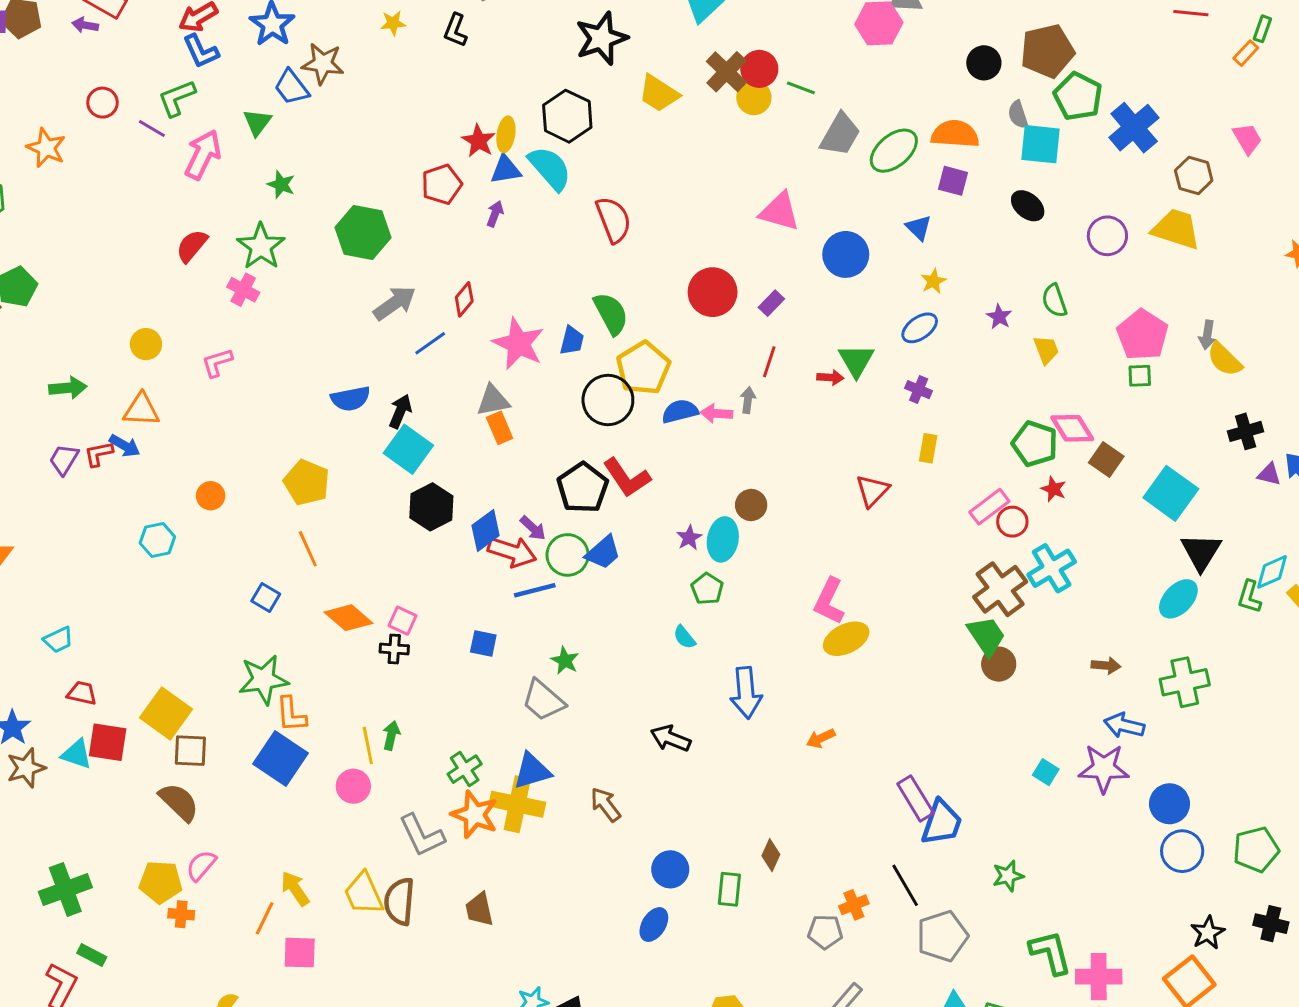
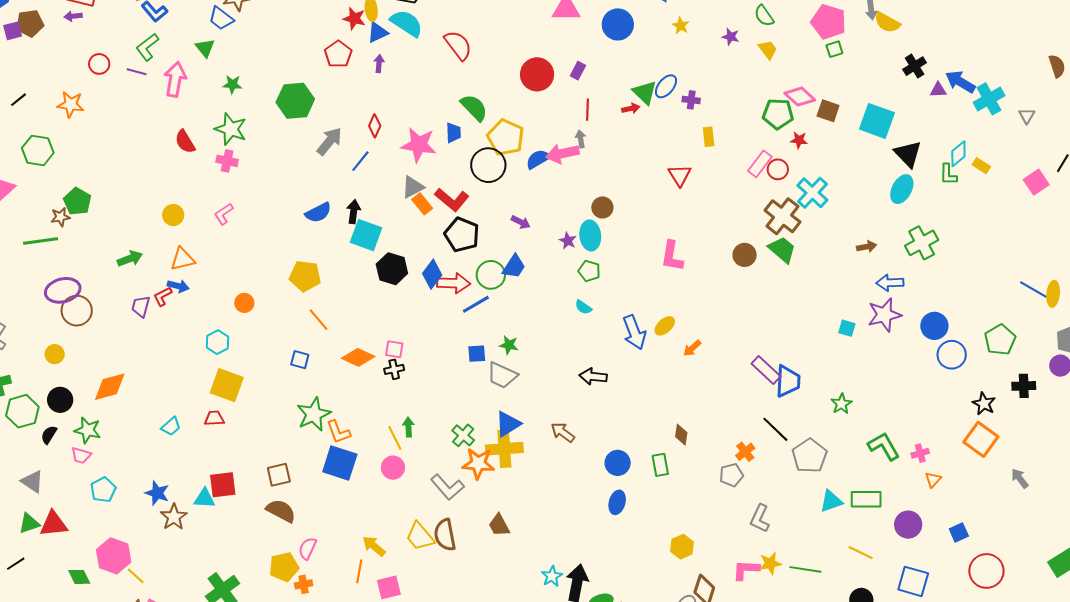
red semicircle: (192, 246) -> (185, 142), turned -55
blue ellipse: (920, 328) -> (666, 86), moved
pink arrow: (717, 413) -> (562, 154), size x1.5
red L-shape: (627, 478) -> (452, 200), moved
black pentagon: (583, 488) -> (462, 235), moved
purple arrow: (533, 528) -> (521, 222), moved
yellow ellipse: (846, 639) -> (665, 326), moved, size x0.7
blue square: (483, 644) -> (477, 354), moved
brown circle: (999, 664) -> (745, 255), moved
red trapezoid: (82, 693) -> (214, 418), moved
yellow square: (166, 713) -> (227, 385), moved
pink cross: (1099, 977) -> (920, 453), size x0.6

